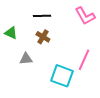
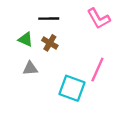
green triangle: (11, 33) -> (26, 39), moved

